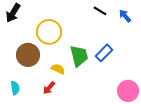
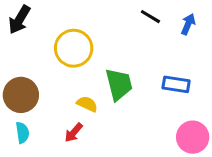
blue arrow: (125, 16) -> (188, 24), turned 64
blue rectangle: (104, 53) -> (176, 84), moved, turned 54
brown circle: (28, 55) -> (21, 95), moved

